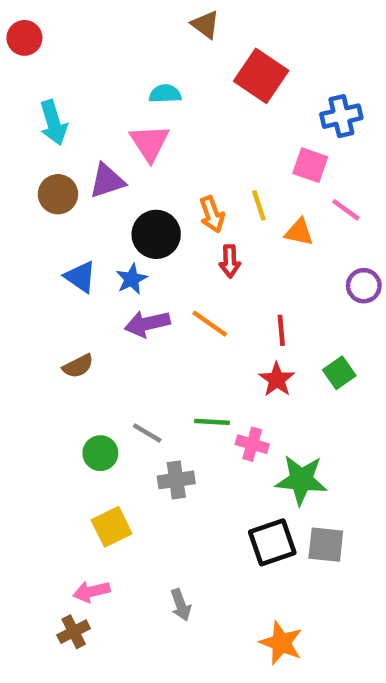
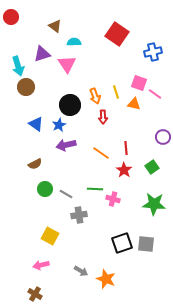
brown triangle: (205, 25) -> (55, 26), moved
cyan arrow: (53, 123) -> (18, 66), moved
pink square: (310, 165) -> (139, 83), moved
purple triangle: (107, 181) -> (42, 54), moved
purple circle: (364, 286) -> (163, 137), moved
orange line: (210, 324) -> (101, 153), moved
green circle: (100, 453) -> (45, 189), moved
green star: (301, 480) -> (154, 204), moved
yellow square: (112, 527) -> (50, 236), turned -36
gray arrow: (181, 605) -> (81, 271), turned -40
brown cross: (74, 632) -> (35, 294), moved, turned -32
orange star: (281, 643) -> (106, 279), moved

